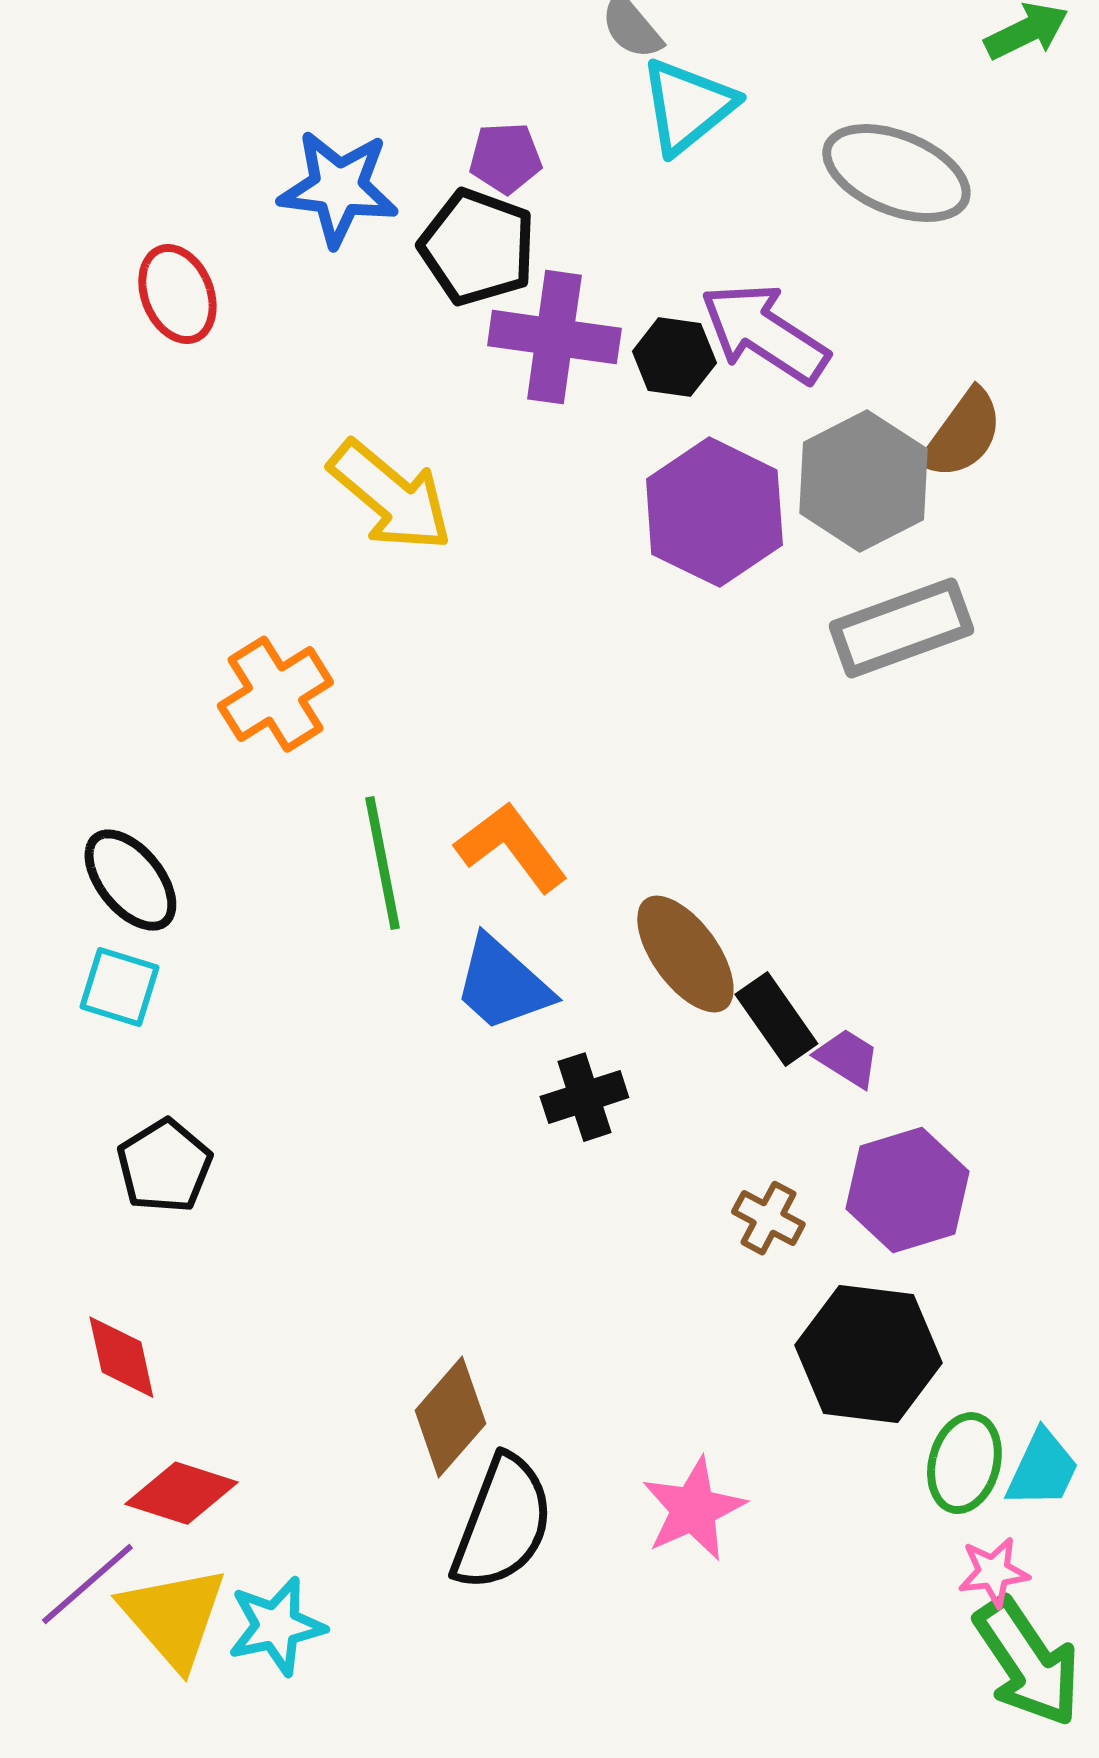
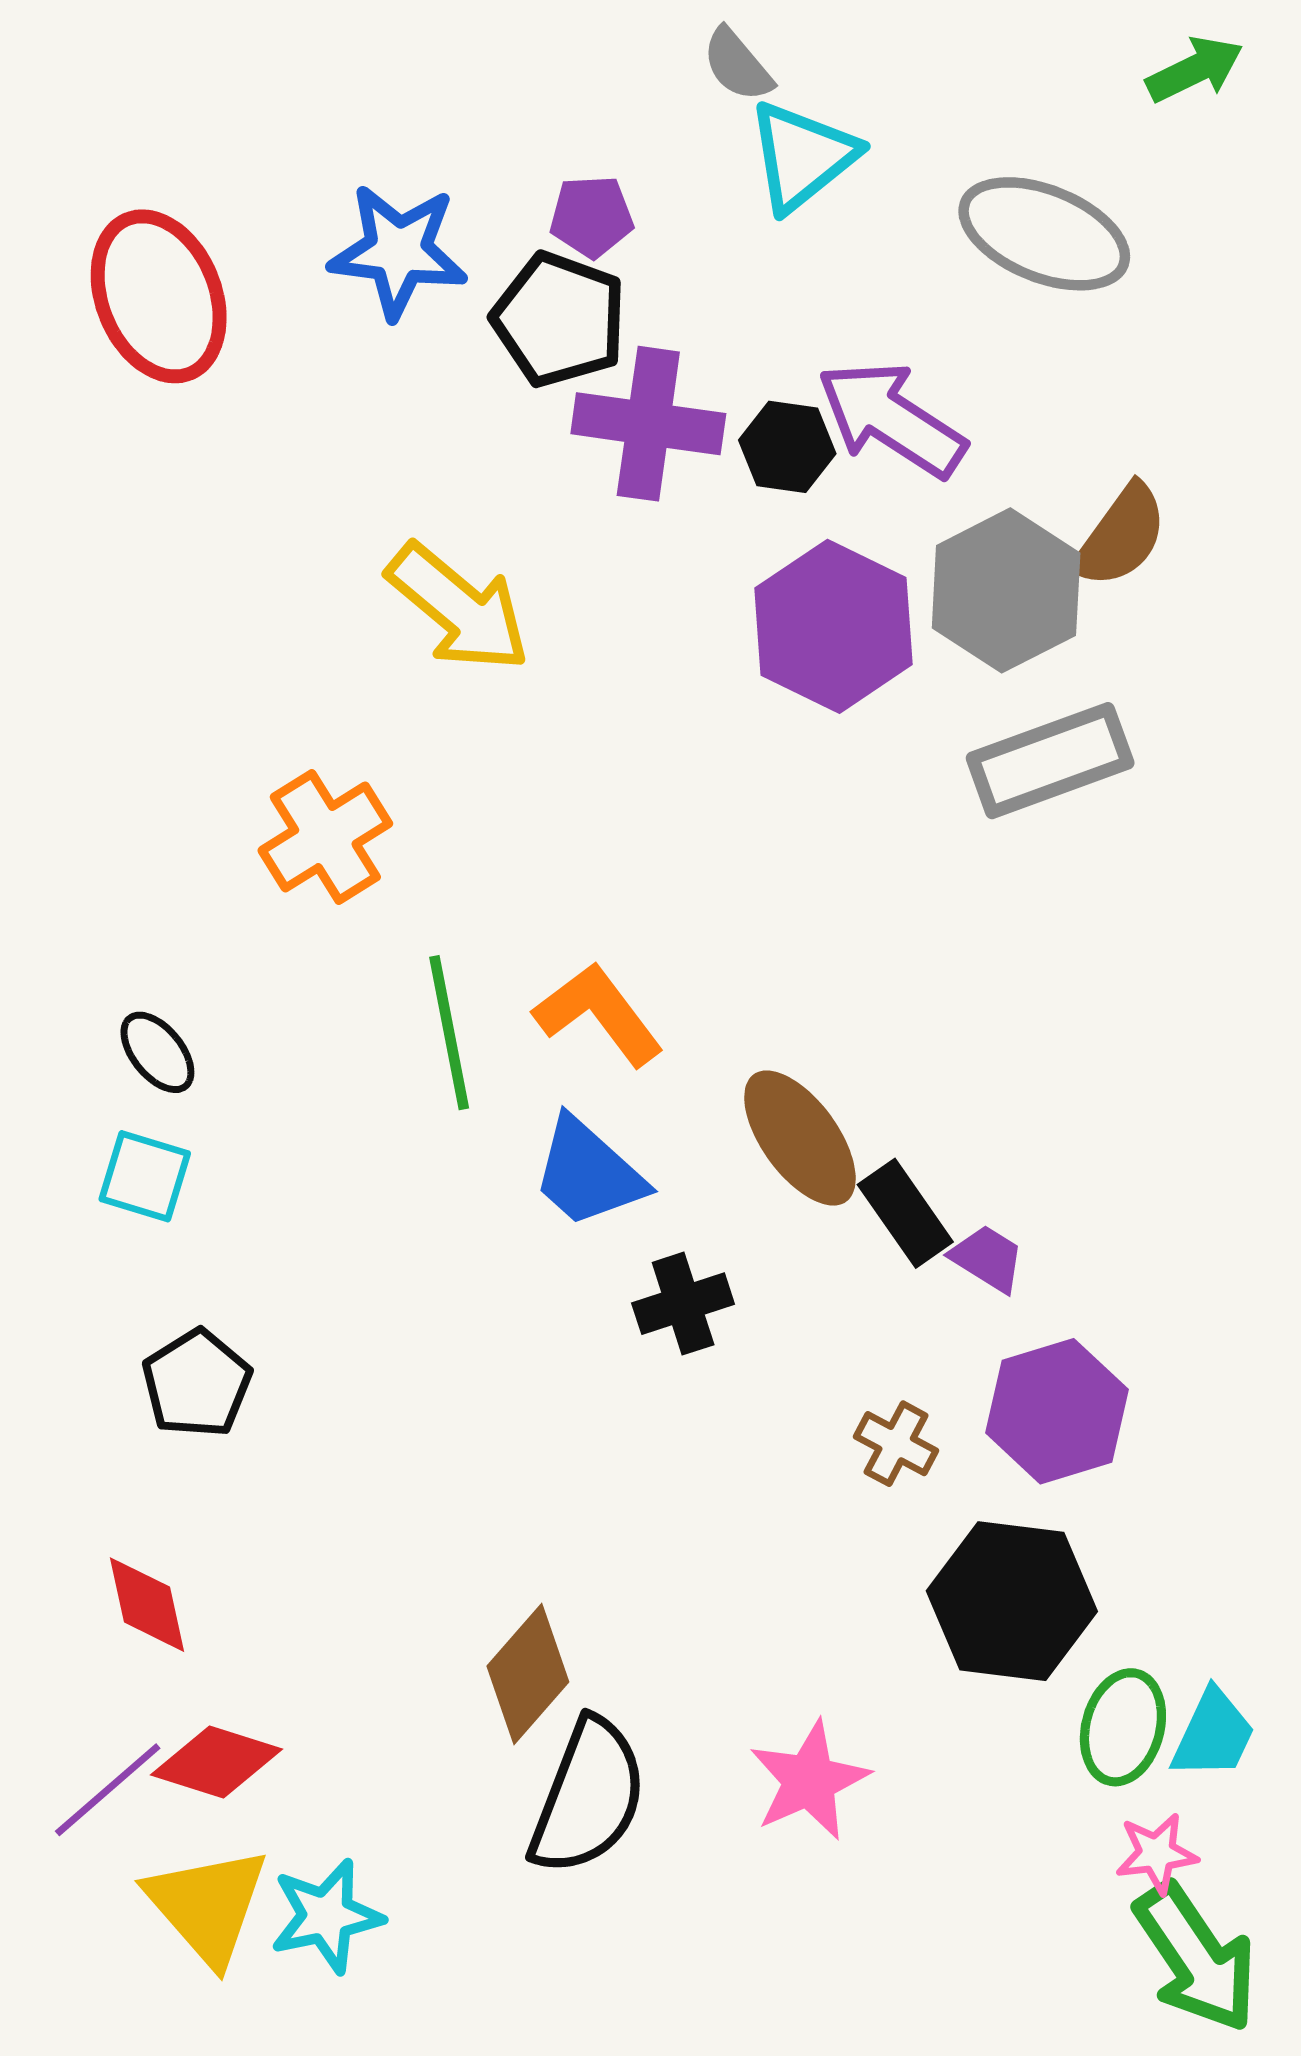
red ellipse: (177, 294) -> (159, 296), moved, size x1.5
black ellipse: (130, 880) -> (157, 1052), size x0.7
purple line: (87, 1584) -> (108, 1790), moved

